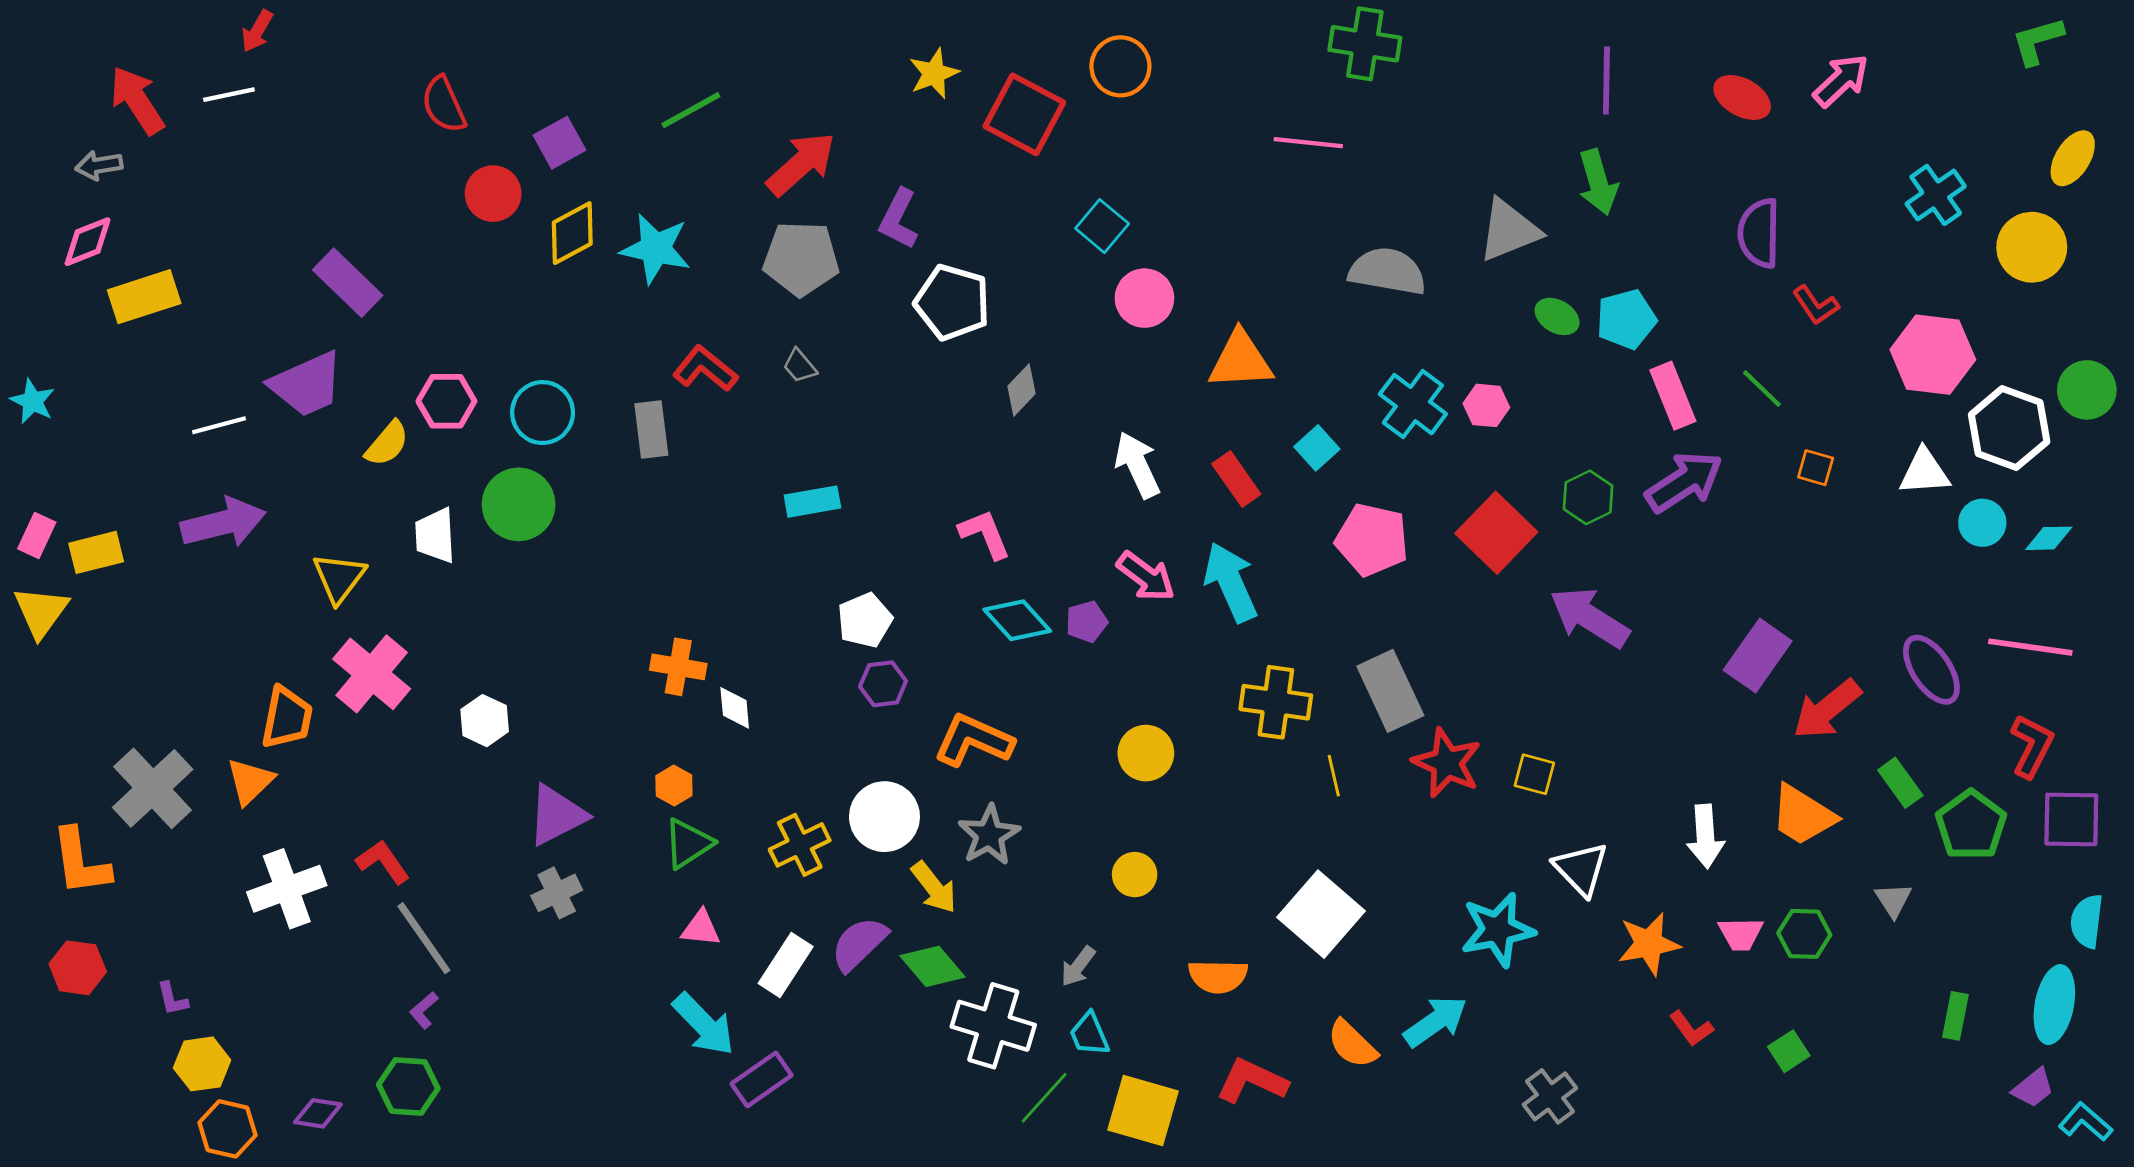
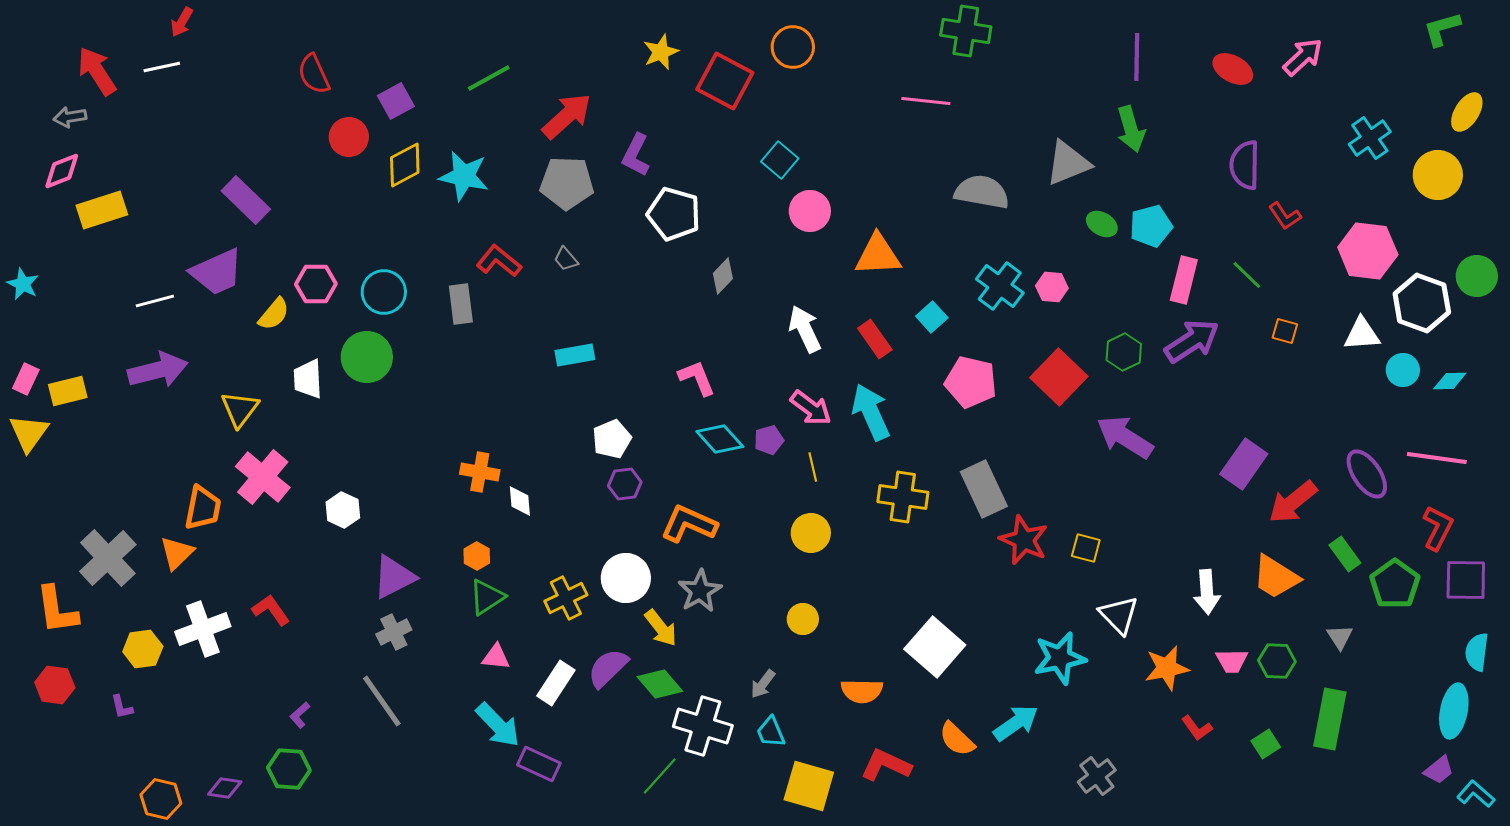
pink rectangle: (1673, 396) -> (1184, 280), turned 36
yellow line: (1334, 776) -> (813, 467), moved
gray line: (424, 938) -> (382, 701), moved
green rectangle: (1955, 1016) -> (1330, 719), moved, size x1.8
yellow hexagon: (202, 1064) -> (143, 649), moved
purple rectangle: (762, 1079) -> (539, 764), turned 60
green line: (1044, 1098) -> (660, 776), moved

